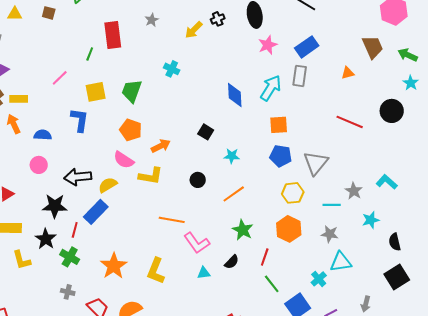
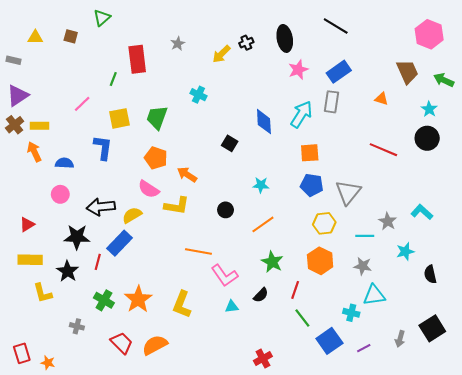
orange triangle: (348, 73) -> (381, 99), turned 32
cyan star: (411, 83) -> (429, 109), moved
black square: (206, 132) -> (230, 143), moved
orange arrow: (161, 146) -> (187, 175), turned -120
green cross: (70, 257) -> (104, 300), moved
black square: (397, 277) -> (432, 328), moved
cyan cross: (319, 279) -> (351, 313), turned -35
gray cross: (68, 292) -> (77, 326), moved

